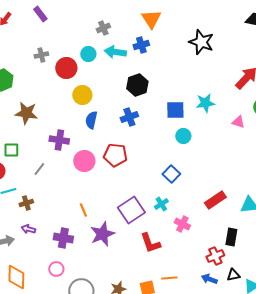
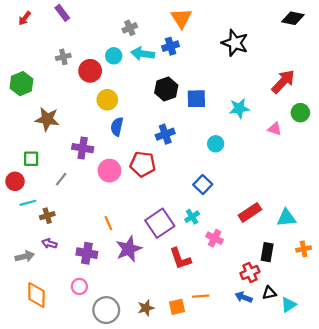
blue square: (175, 110) -> (196, 99), moved
blue cross: (129, 117) -> (165, 134), moved

